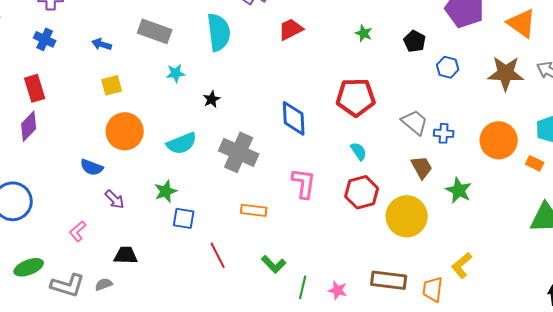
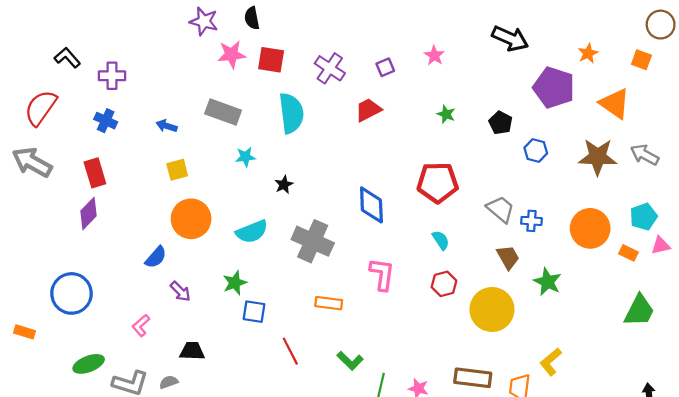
blue semicircle: (92, 167) -> (156, 257), turned -70
red hexagon: (362, 192) -> (444, 284), size x0.7

